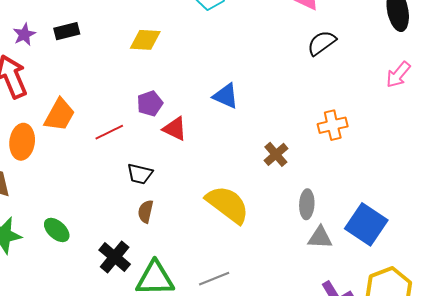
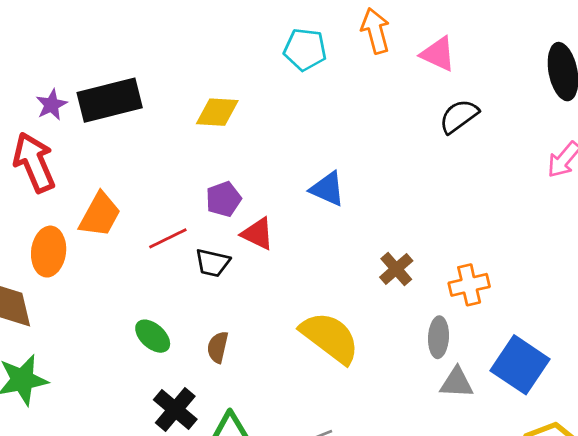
black rectangle: (67, 31) -> (110, 100), size x1.8
orange cross: (333, 125) -> (469, 285), moved
black trapezoid: (140, 174) -> (213, 263), moved
green ellipse: (57, 230) -> (153, 336), moved

